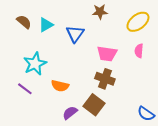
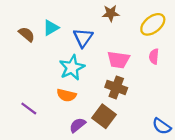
brown semicircle: (24, 22) -> (27, 34), moved
cyan star: (35, 64) -> (72, 68), moved
purple line: (25, 89) -> (29, 108), moved

